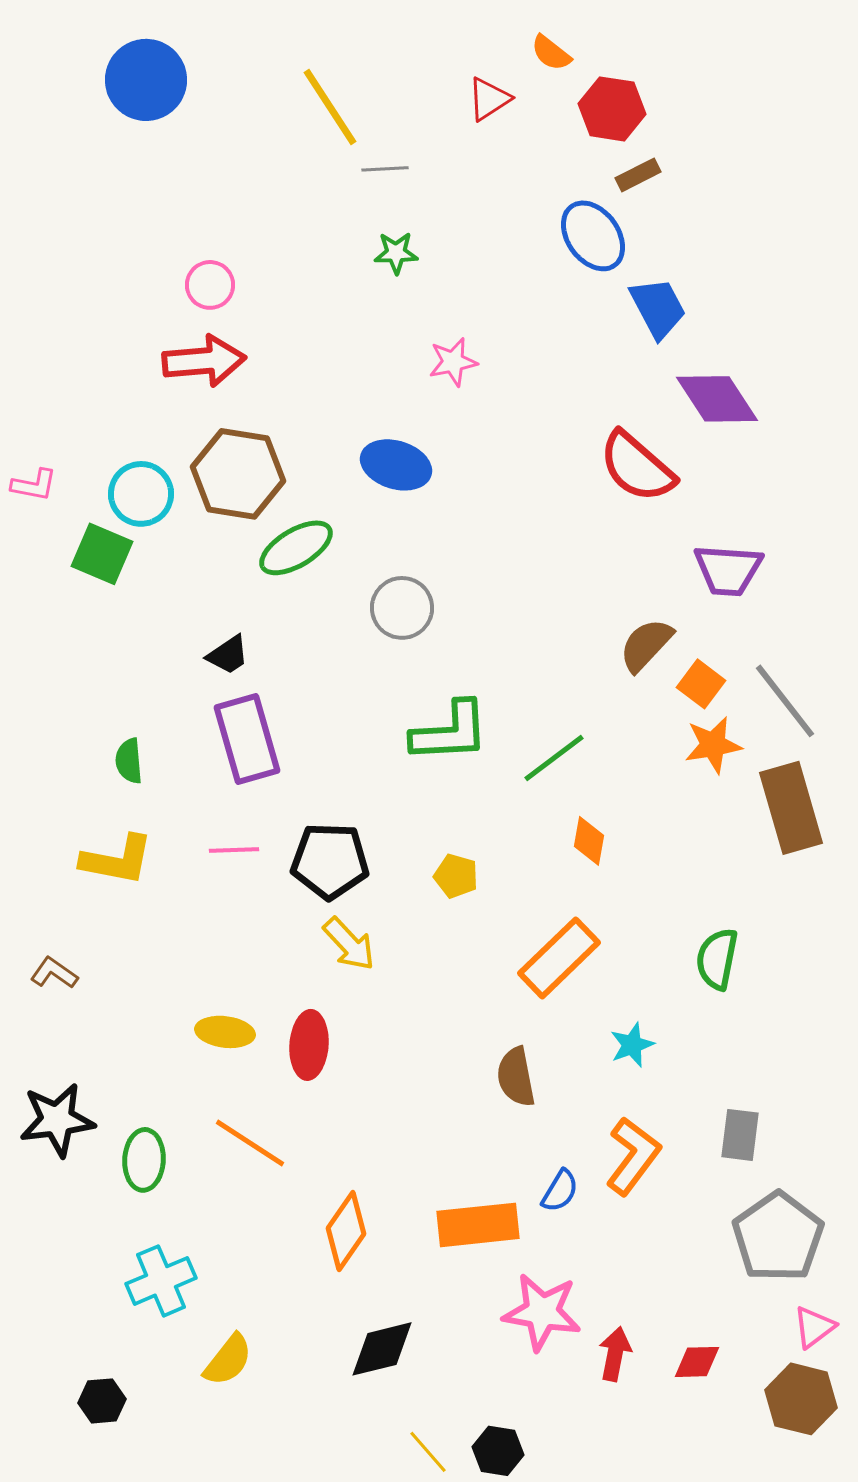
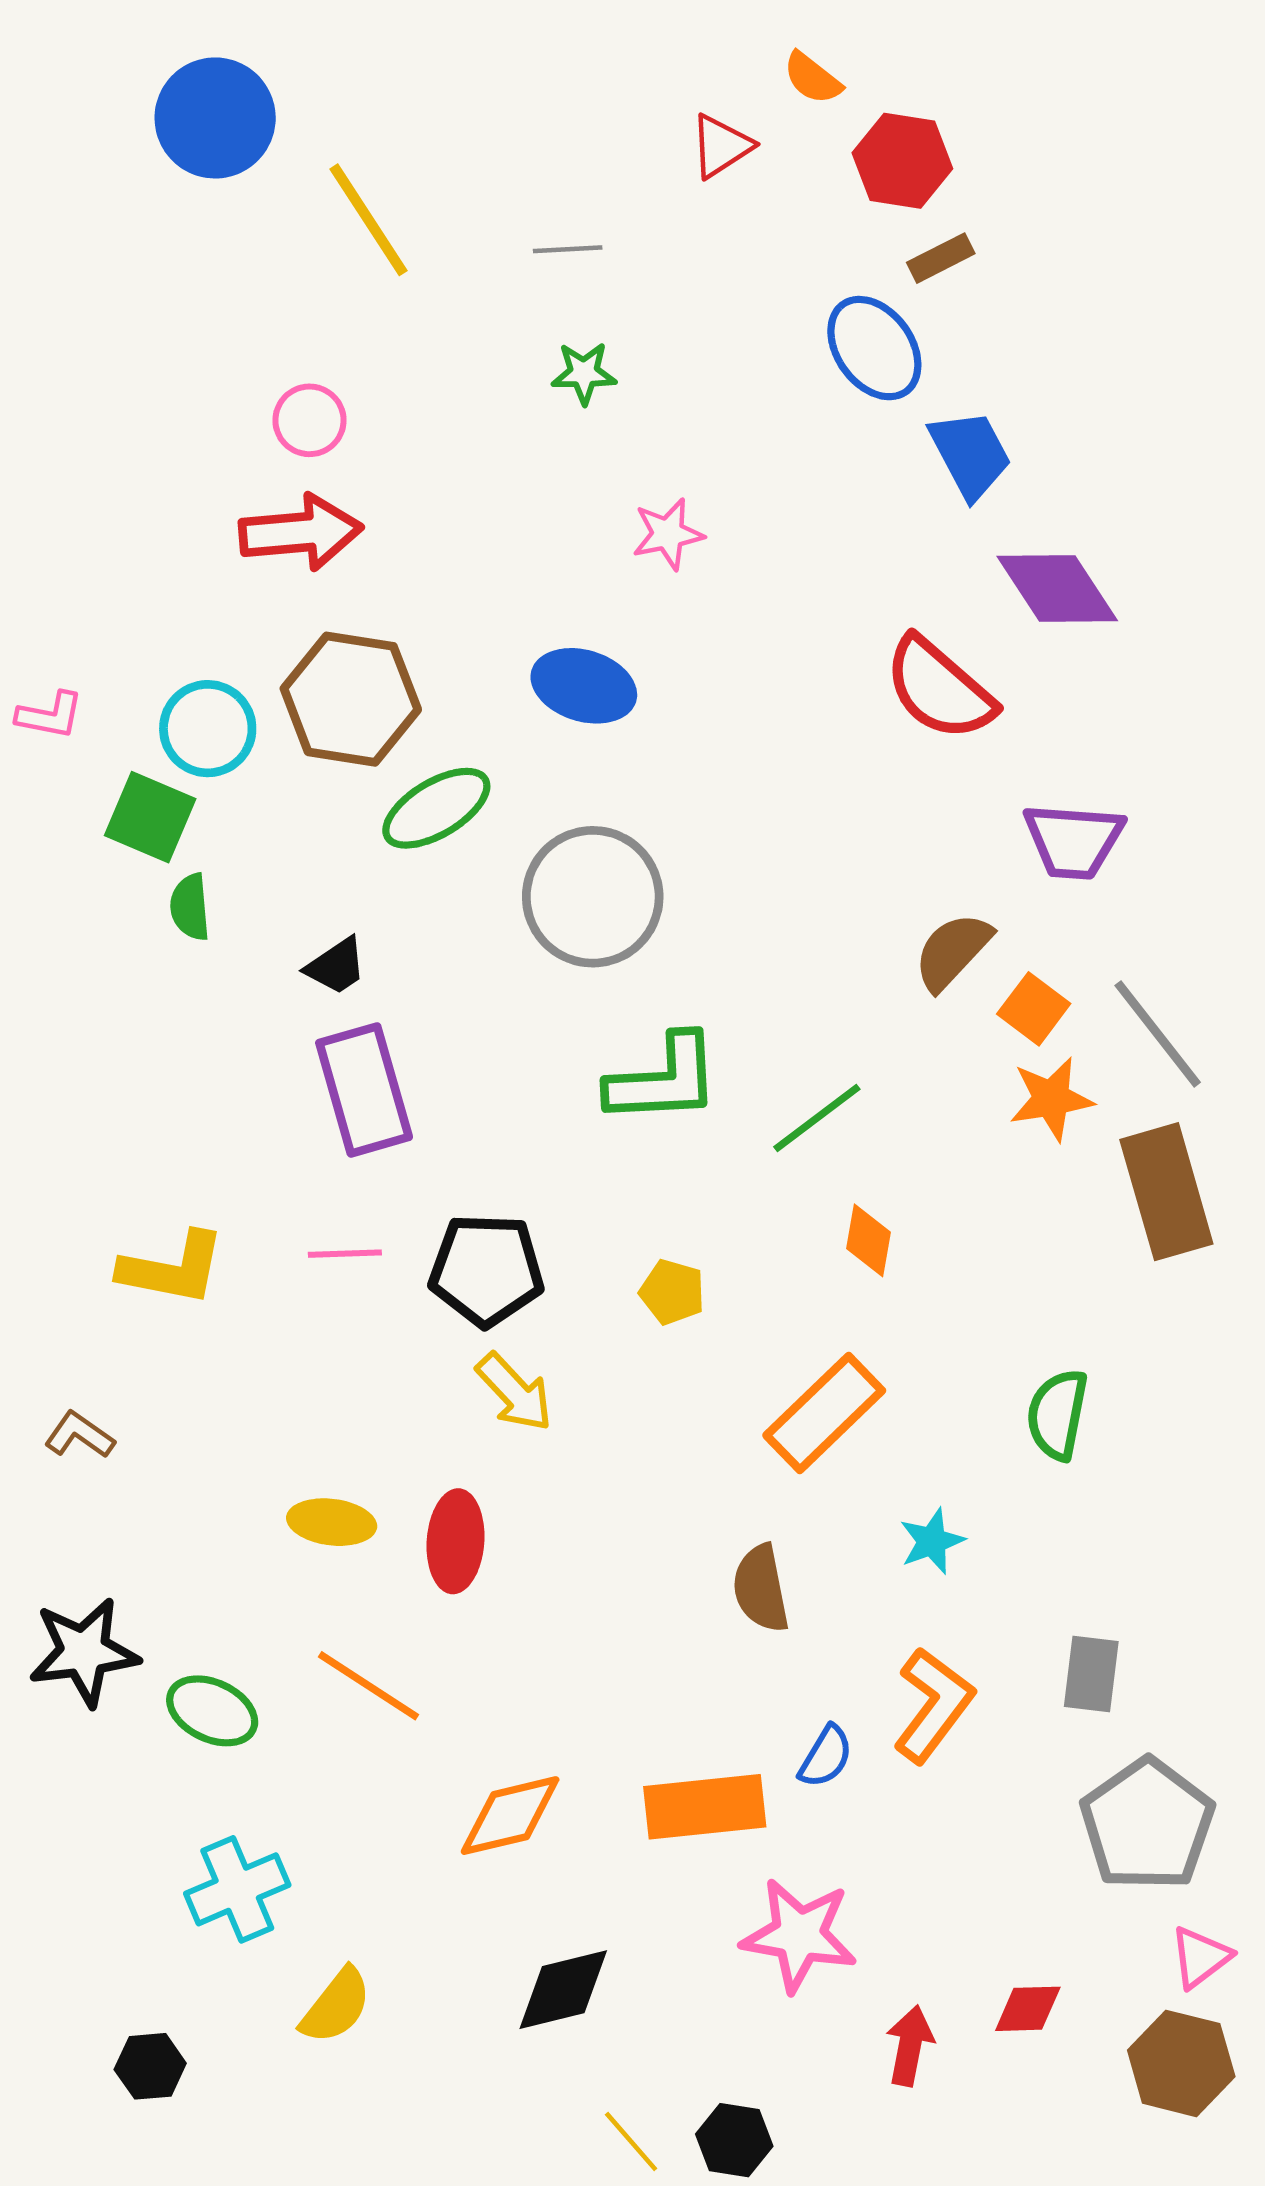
yellow line: (330, 107) -> (368, 220), moved
gray circle: (402, 608) -> (593, 897), size x1.5
green semicircle: (129, 761) -> (190, 907), moved
green ellipse: (144, 1160) -> (212, 1711), turned -68
orange diamond: (346, 1231) -> (510, 1816), turned 42
red arrow: (615, 1354) -> (910, 2046), moved

